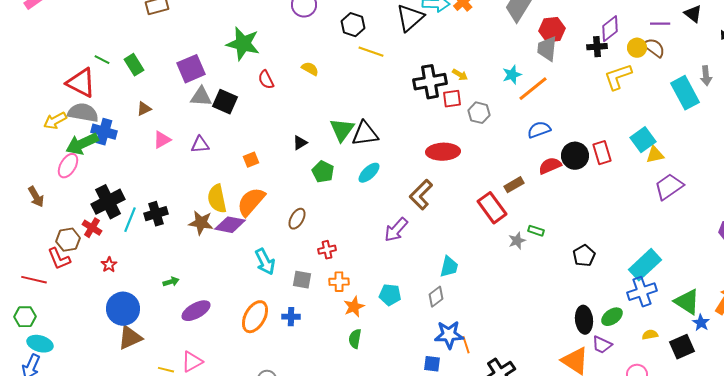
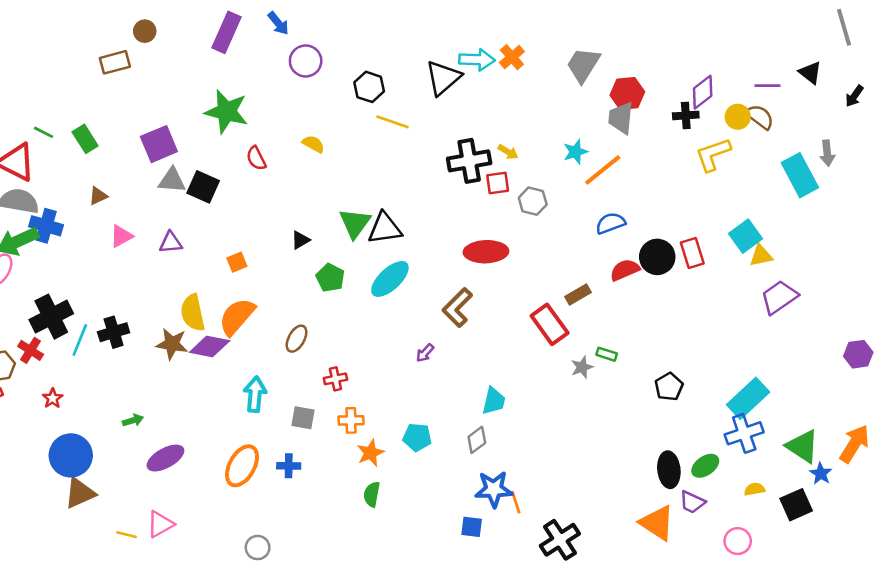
cyan ellipse: (369, 173) -> (390, 279), size x1.4
purple arrow: (396, 230) -> (425, 353), size x0.6
cyan arrow: (265, 262) -> (255, 394), turned -148

